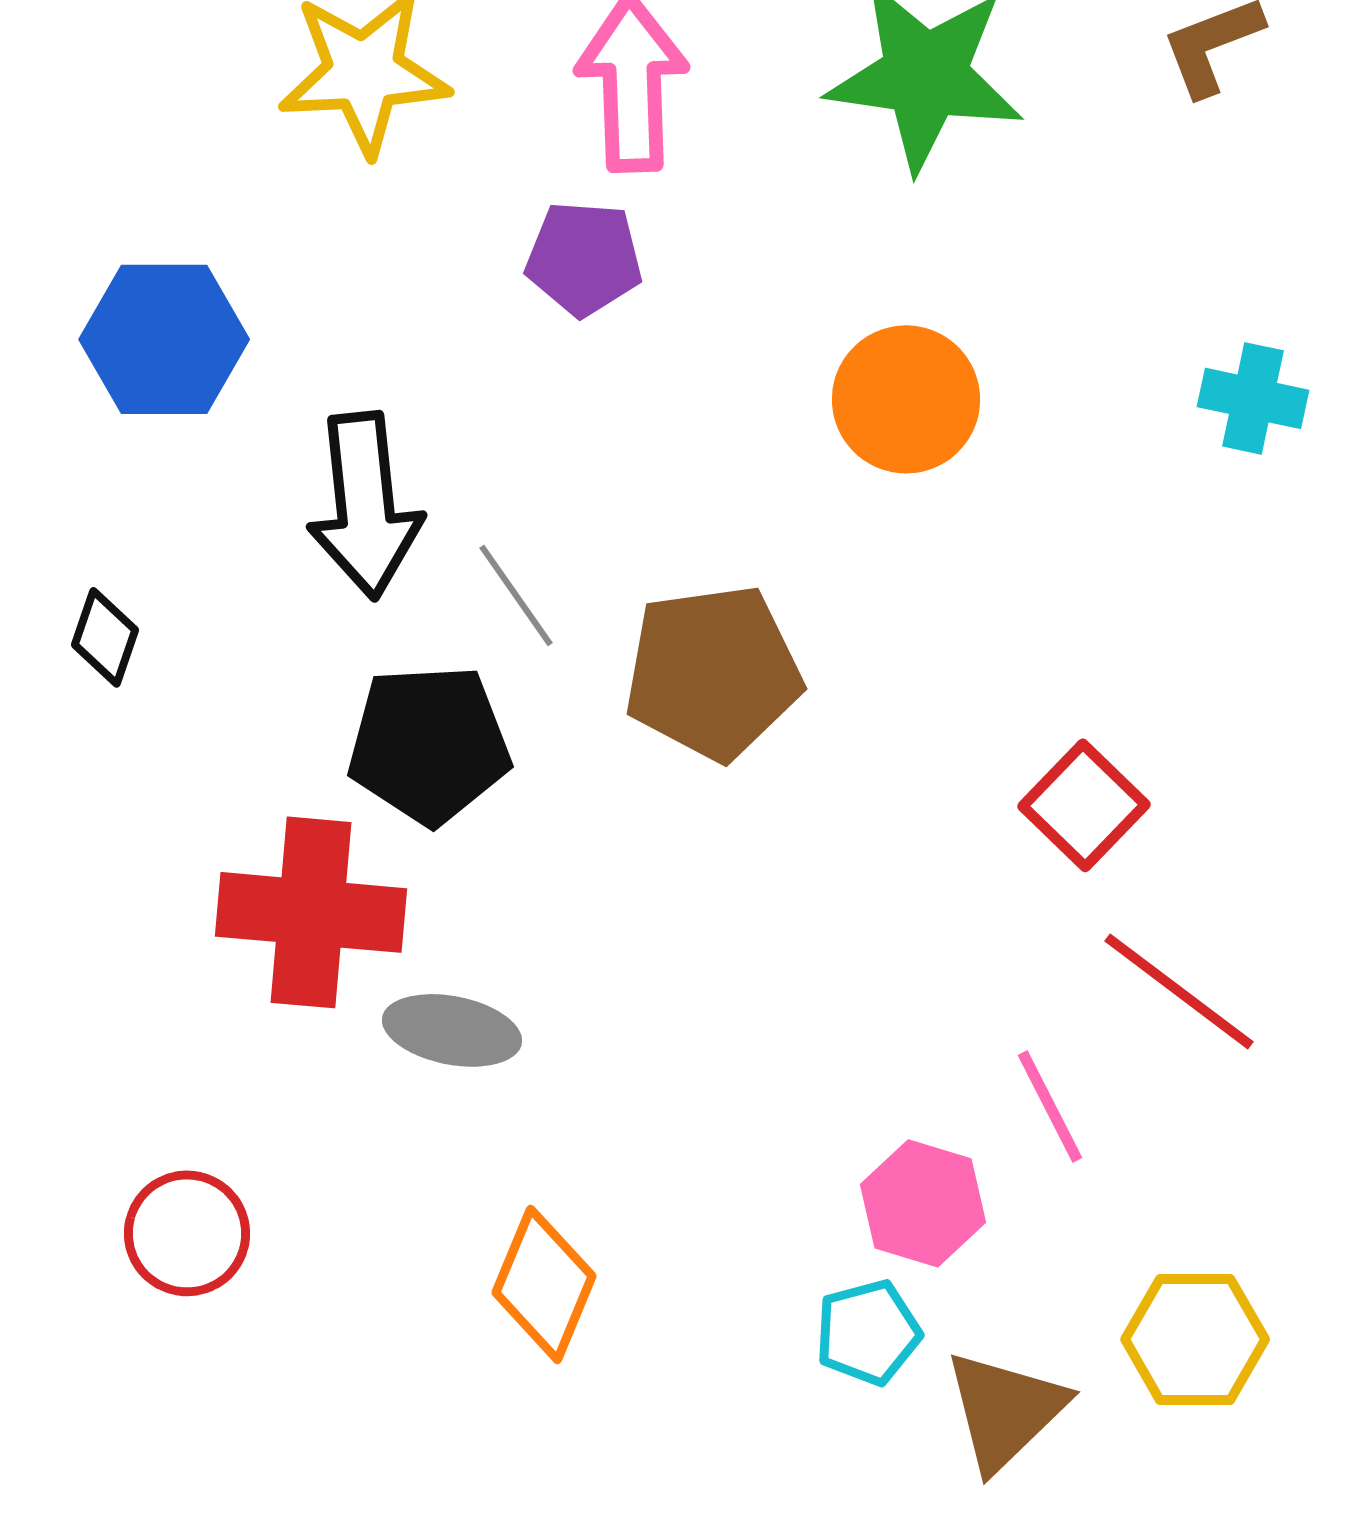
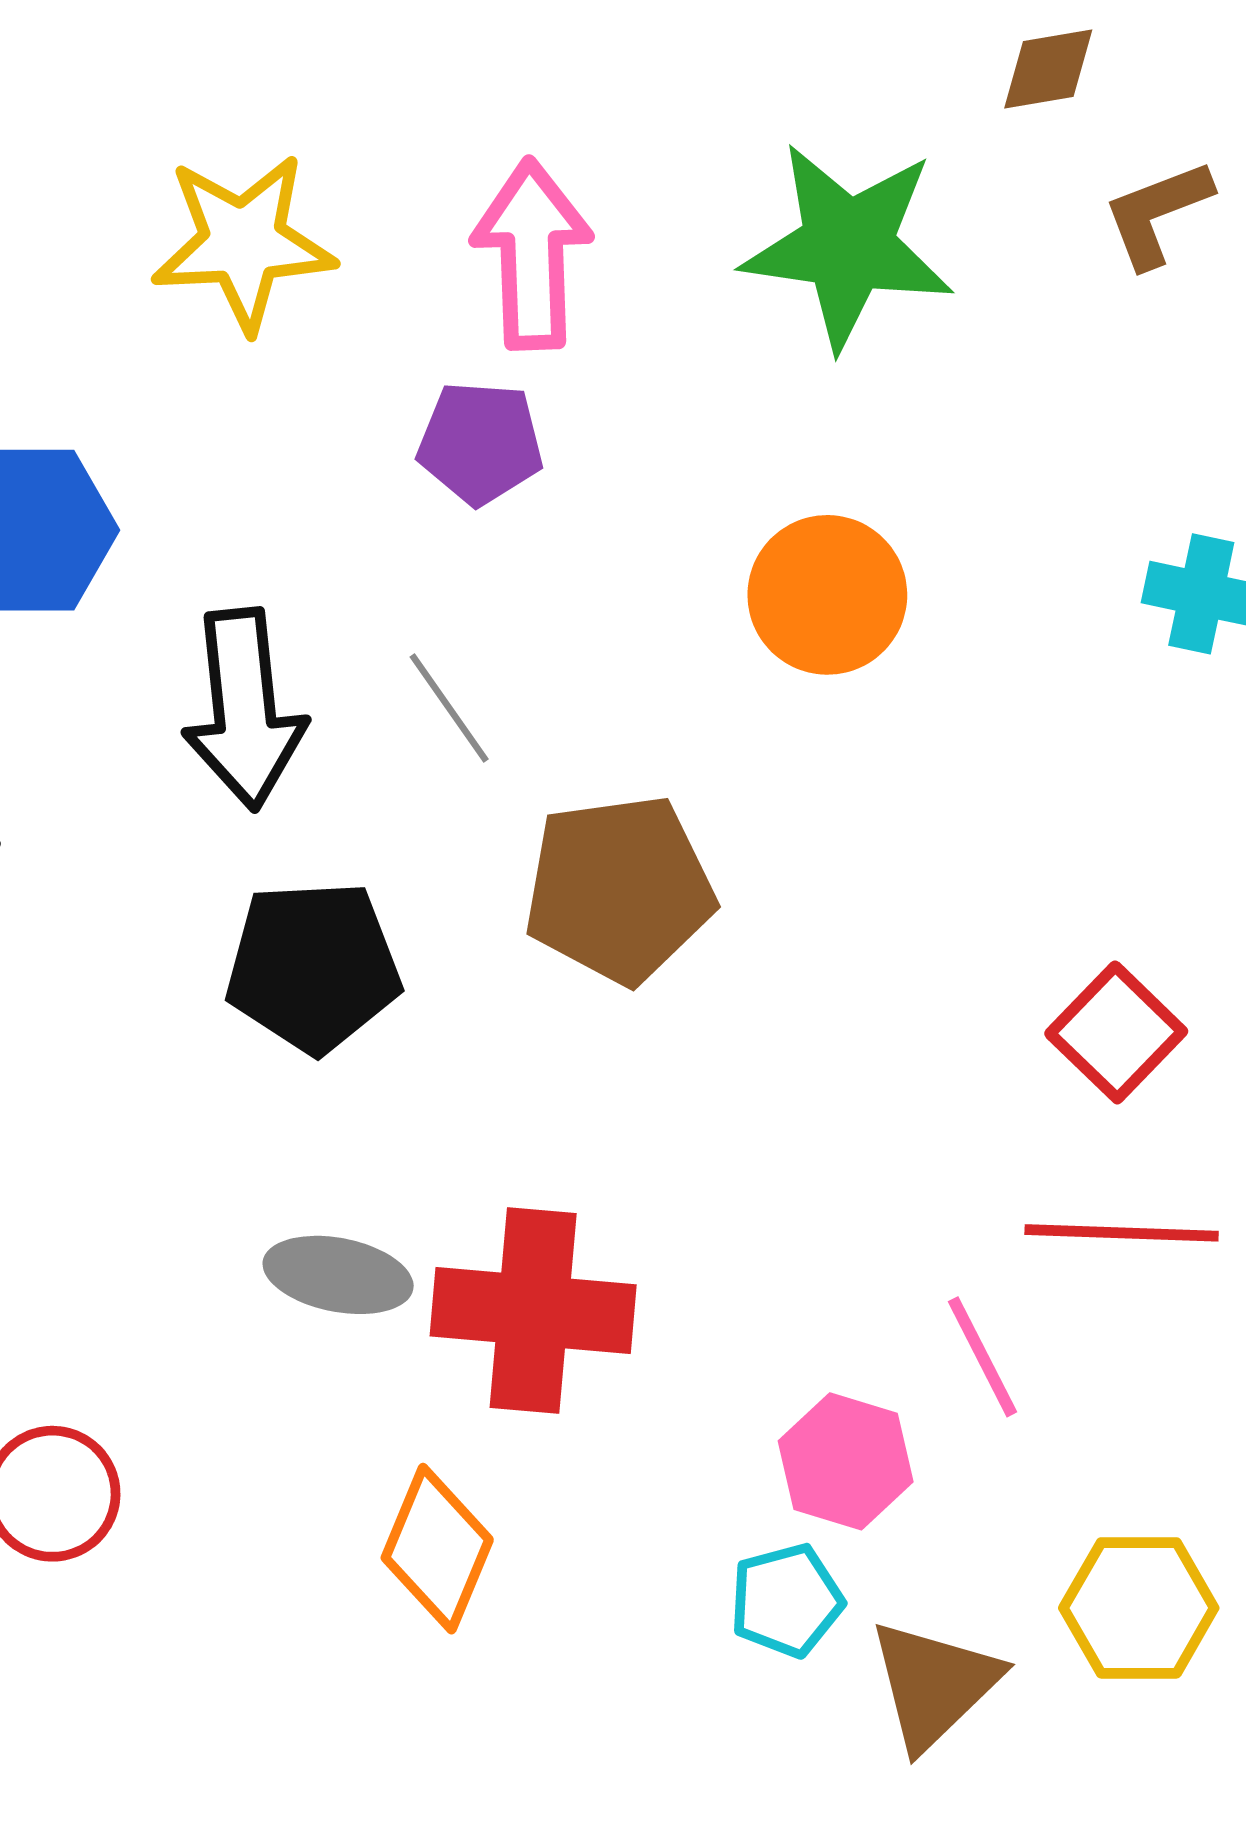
gray line: (516, 595) -> (449, 708), moved
red square: (1084, 805) -> (1116, 1032), moved
red cross: (311, 912) -> (533, 1310), moved
red line: (1179, 991) -> (1122, 1233), turned -35

